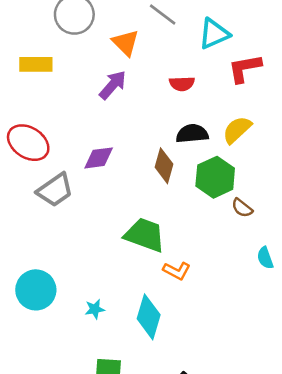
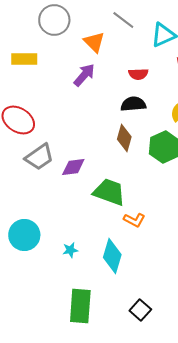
black semicircle: (192, 134) -> (133, 104), moved
purple diamond: (99, 158) -> (73, 167), moved

